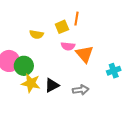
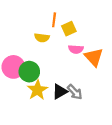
orange line: (76, 19) -> (54, 20), moved
yellow star: (31, 83) -> (37, 90), turned 30
gray arrow: (81, 90) -> (75, 92), moved, turned 56

